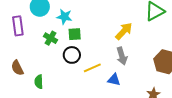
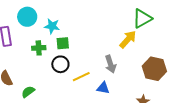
yellow arrow: (124, 31) -> (128, 39), moved
green cross: (51, 38) -> (39, 48), turned -32
green semicircle: (39, 82) -> (28, 92), turned 56

